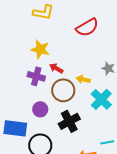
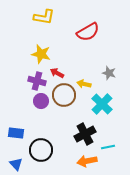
purple circle: (40, 109) -> (41, 101), moved
black cross: (69, 121) -> (85, 134), moved
blue rectangle: (15, 128) -> (16, 133), size x0.7

